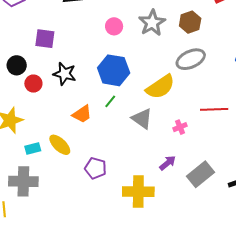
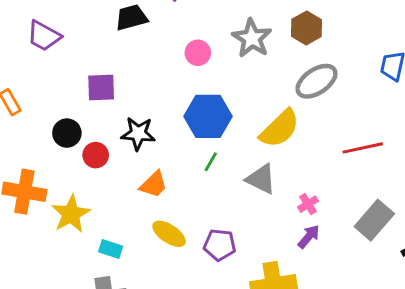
orange trapezoid: (82, 114) -> (154, 184), moved
pink cross: (180, 127) -> (308, 204), moved
yellow ellipse: (60, 145) -> (169, 234), moved
cyan rectangle: (33, 148) -> (111, 249), turned 42
purple pentagon: (96, 168) -> (220, 245), moved
gray rectangle: (200, 174) -> (374, 220), moved

